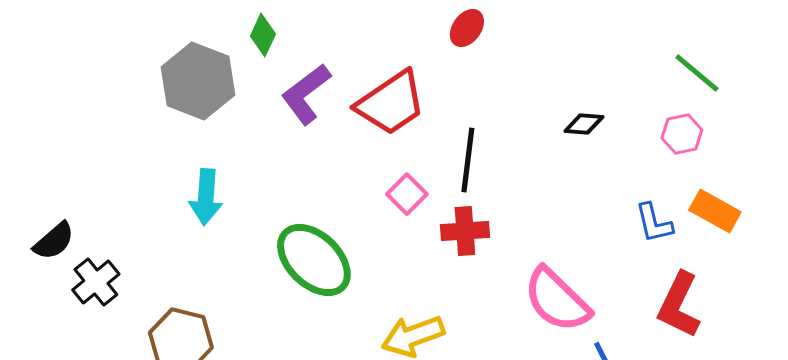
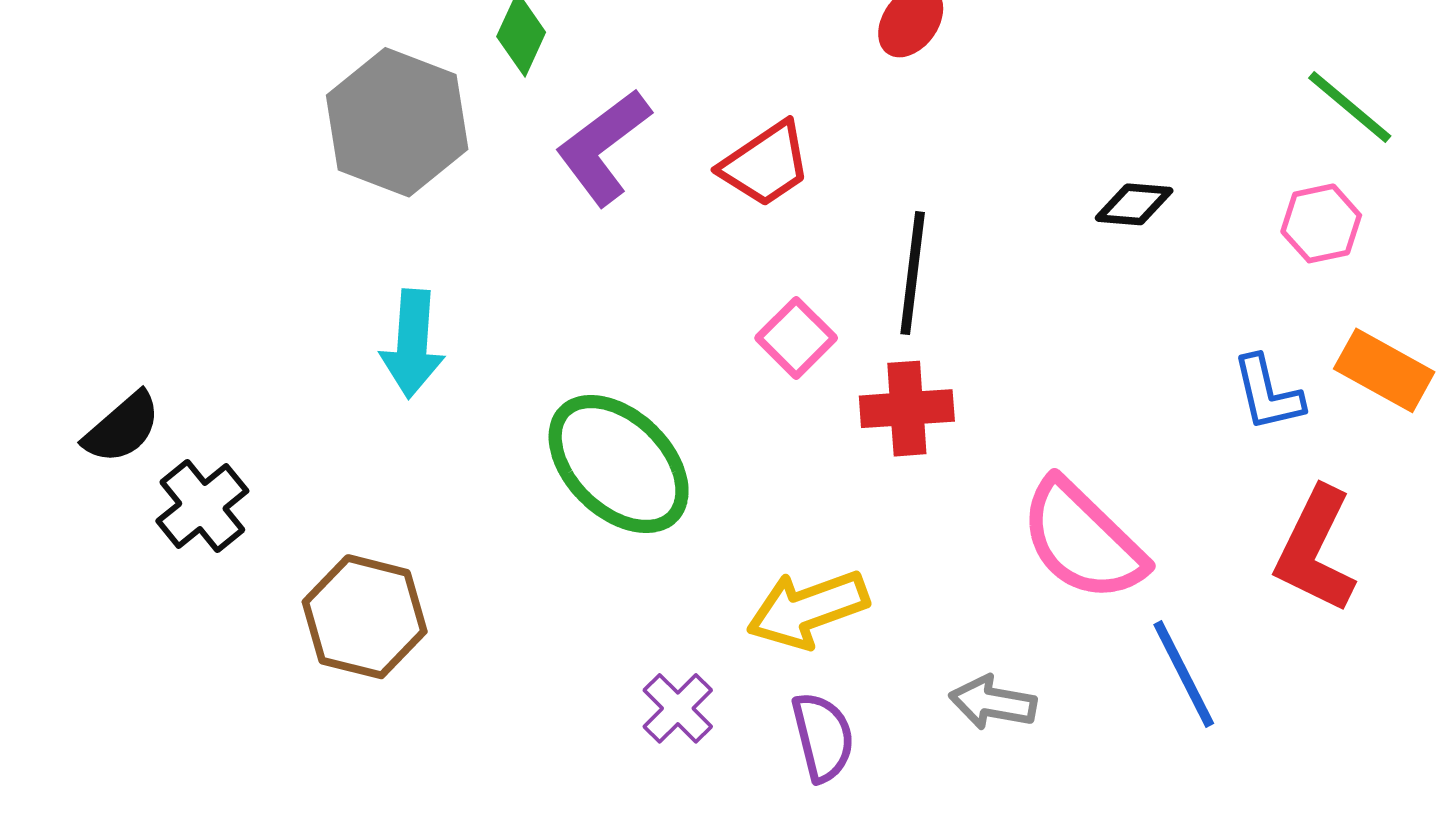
red trapezoid: (391, 103) -> (766, 164), size x0.7

